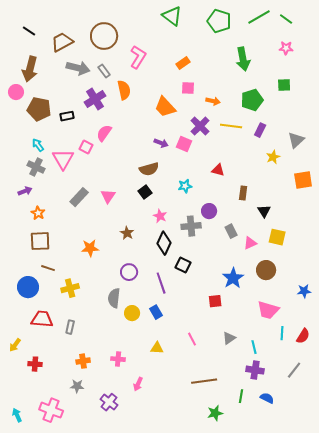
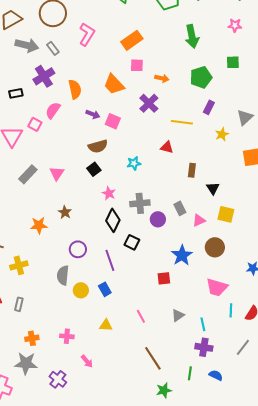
orange rectangle: (183, 63) -> (132, 40), size x1.5
orange semicircle: (124, 90) -> (75, 89), moved
yellow line: (231, 126) -> (182, 122), moved
purple arrow: (161, 143) -> (93, 114), moved
pink square: (184, 144) -> (113, 121), moved
purple circle: (209, 211) -> (158, 219), moved
brown star: (127, 233) -> (65, 212), moved
brown line: (204, 381) -> (153, 358), turned 65
pink arrow: (138, 384) -> (87, 361), turned -64
gray star: (77, 386) -> (26, 363), size x1.6

